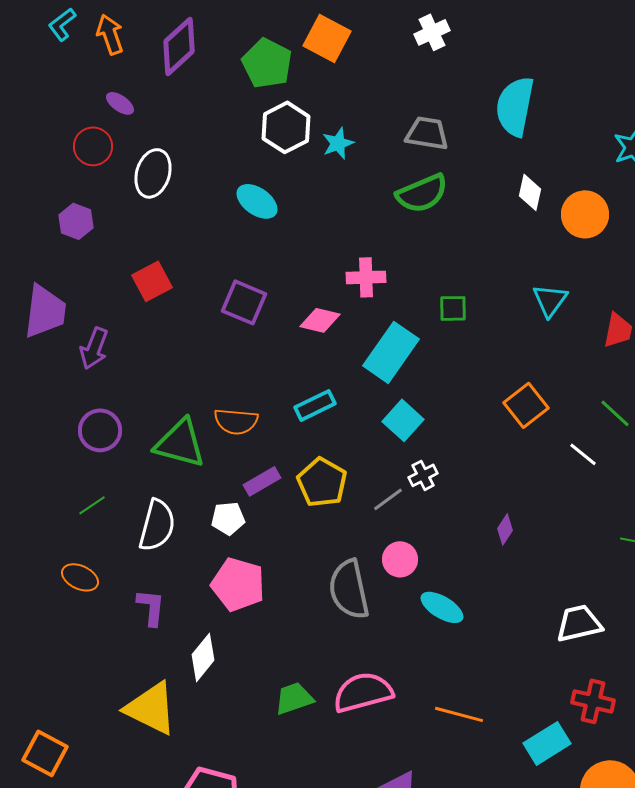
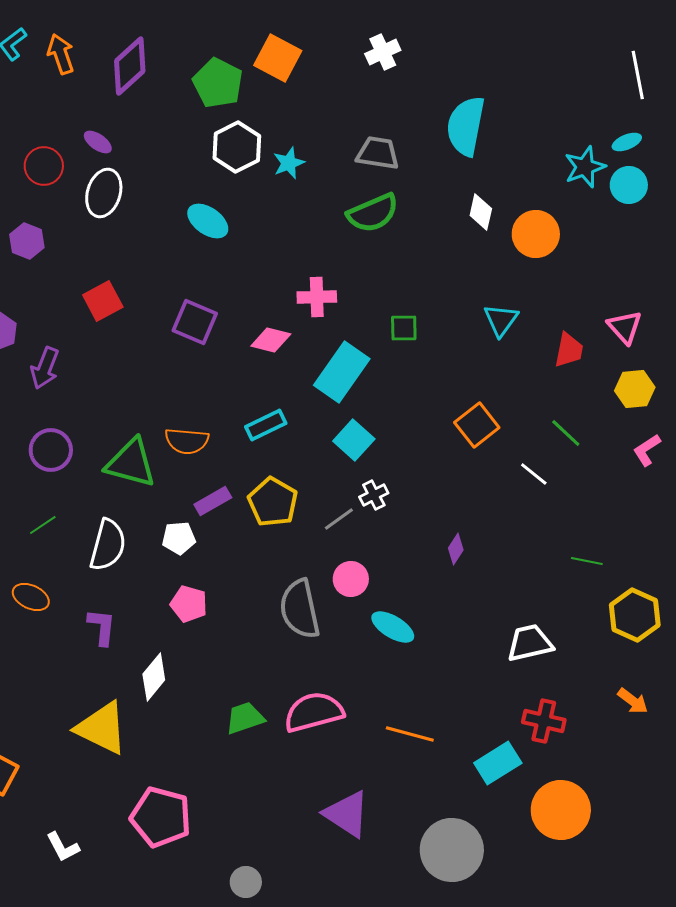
purple ellipse: (120, 103) -> (98, 142), moved
pink pentagon: (238, 584) -> (189, 604), size x0.7

